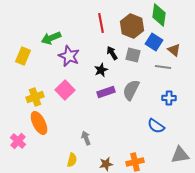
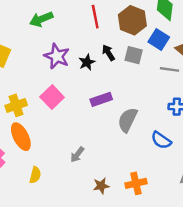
green arrow: (51, 38) -> (41, 19), moved
black star: (101, 70) -> (87, 62), moved
gray semicircle: (131, 90) -> (128, 120), moved
gray arrow: (86, 138) -> (77, 155), turned -120
yellow semicircle: (72, 160) -> (35, 175), moved

